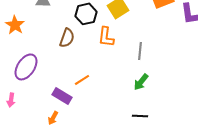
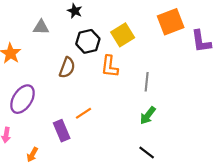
purple rectangle: (62, 96) -> (62, 131), turned 36
black line: (140, 116) -> (147, 152), turned 35
orange arrow: (53, 118) -> (32, 155), moved

